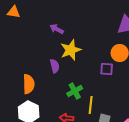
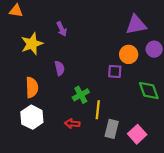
purple arrow: (57, 29) -> (62, 29), turned -144
yellow star: (71, 50) -> (32, 44), moved

